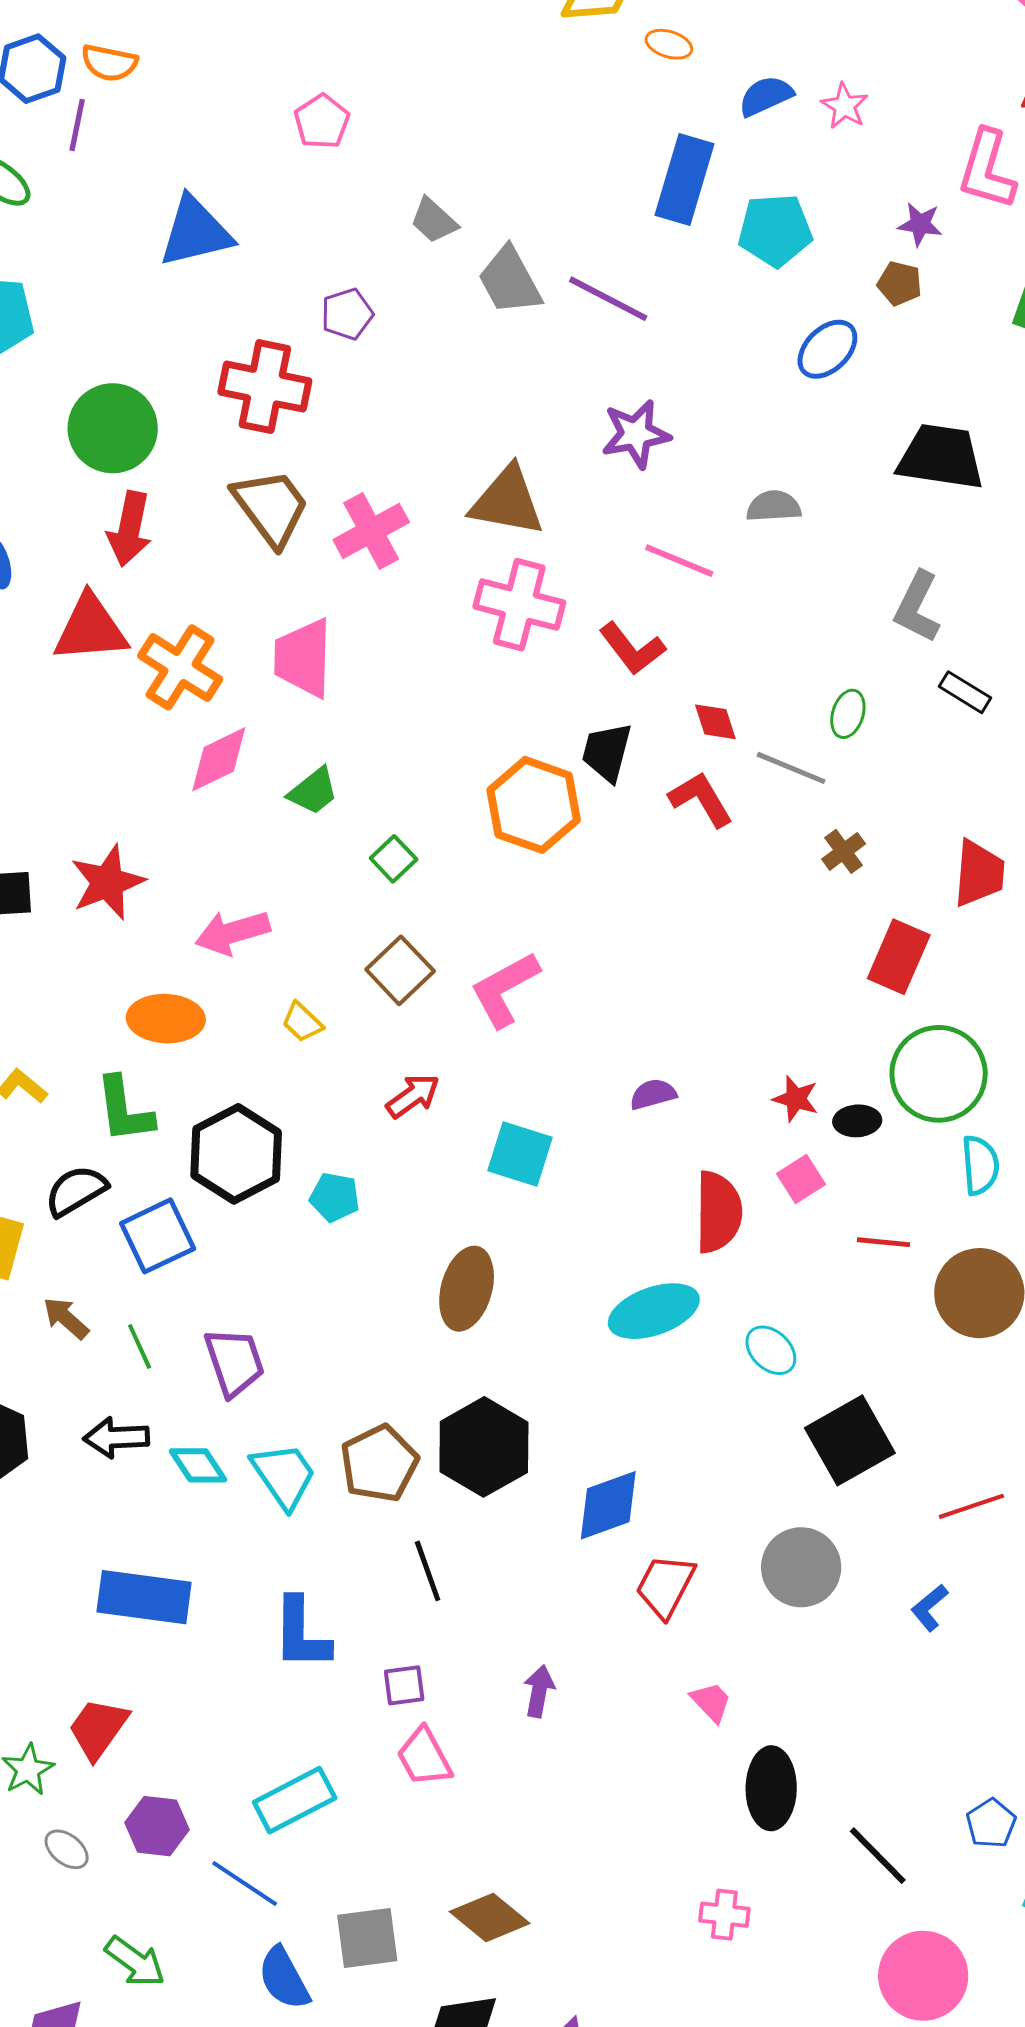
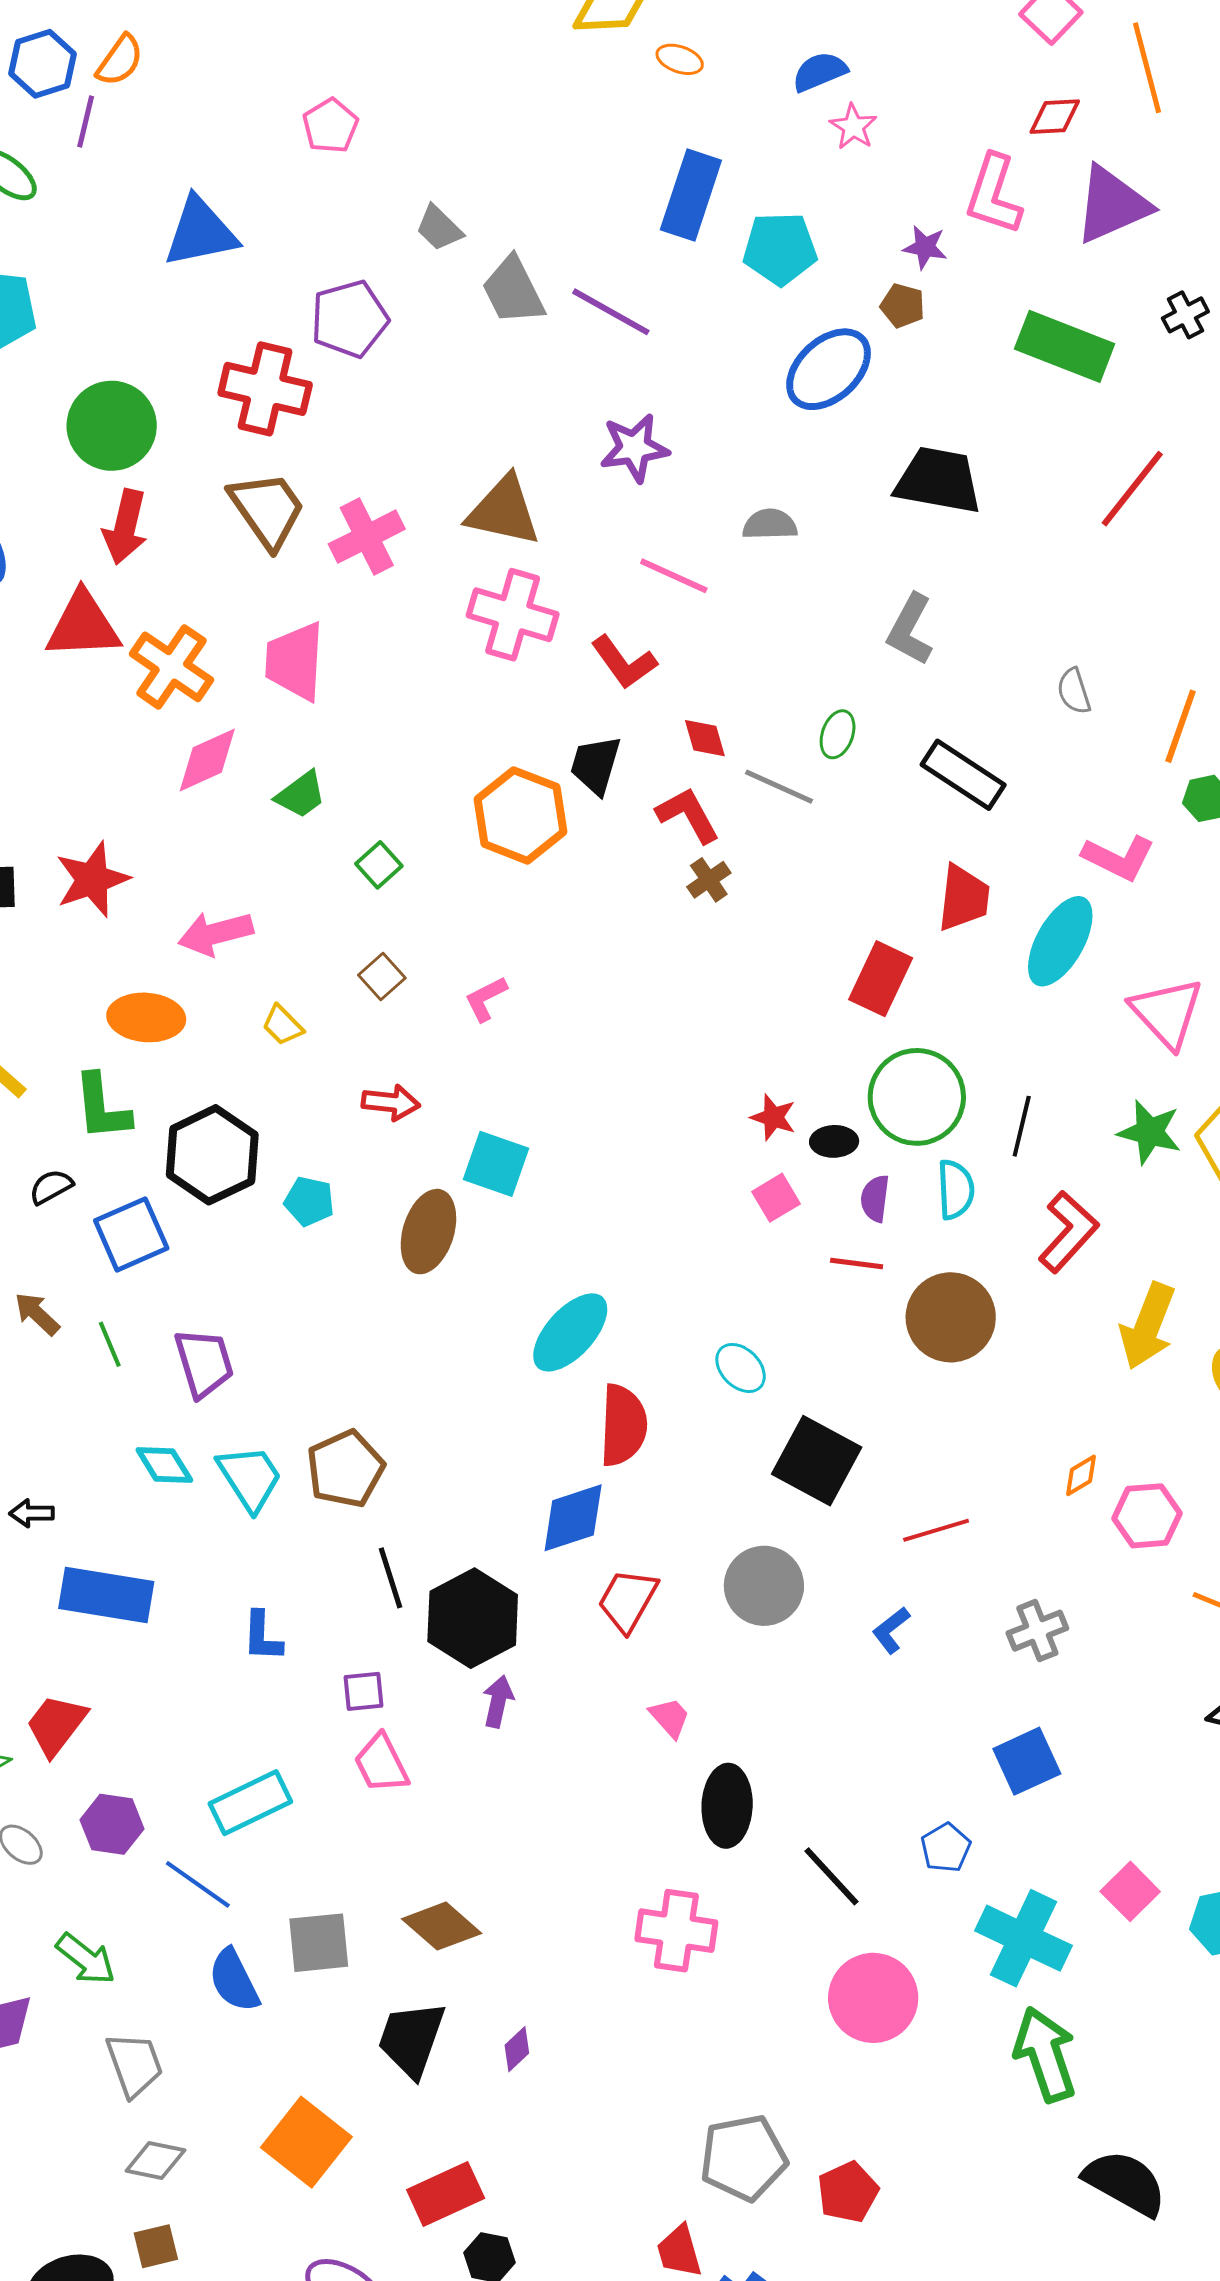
orange semicircle: (109, 63) -> (120, 60), turned -68
blue semicircle: (766, 96) -> (820, 72), moved
purple pentagon: (347, 314) -> (349, 319), size x1.5
blue ellipse: (827, 349) -> (829, 369), size x1.4
black rectangle: (965, 692) -> (963, 775), moved, size x1.6
brown cross: (844, 851) -> (709, 880), moved
brown square: (400, 970) -> (382, 977), size x0.7
pink L-shape: (505, 989) -> (486, 999), size x0.6
purple semicircle: (653, 1094) -> (875, 1198), moved, turned -69
red arrow: (413, 1096) -> (391, 1102), turned 40
black semicircle: (76, 1191) -> (51, 1187), size x0.7
red semicircle: (718, 1212) -> (623, 1425), moved
brown ellipse: (467, 1289) -> (428, 1232), moved
cyan ellipse: (654, 1311) -> (570, 1332), moved, turned -30
black arrow: (116, 1438) -> (32, 1513), moved, size x0.7
black square: (850, 1440) -> (817, 1461), turned -34
black hexagon: (484, 1447) -> (473, 1618), moved
blue L-shape: (301, 1634) -> (262, 1636), size x0.7
pink cross: (724, 1915) -> (676, 1931), size x1.6

